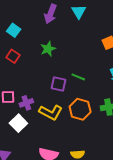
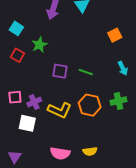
green star: (48, 49) -> (39, 45), moved
purple square: (59, 84) -> (60, 71), moved
white square: (18, 123) -> (27, 123), turned -30

